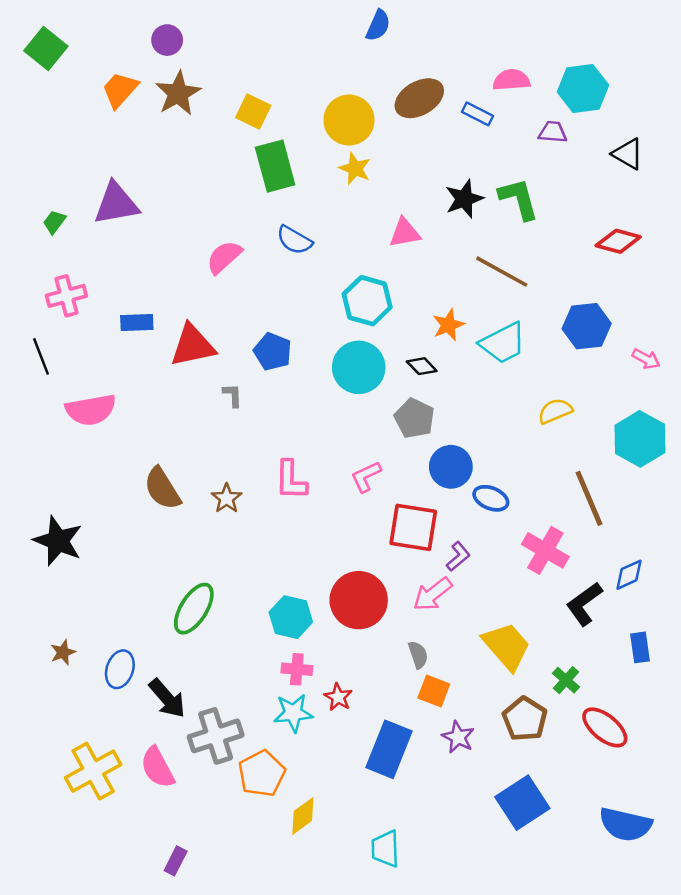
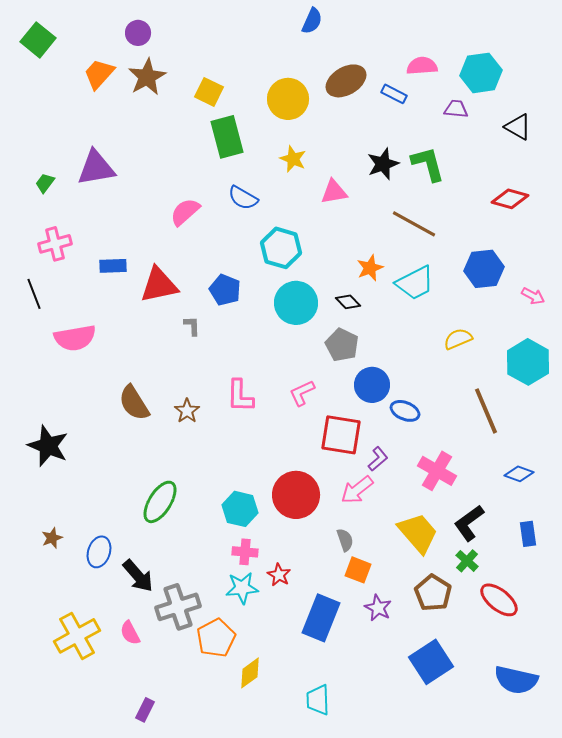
yellow star: (355, 169) -> (293, 159), moved
cyan hexagon: (367, 301) -> (281, 248), moved
pink cross: (545, 550) -> (437, 471), moved
blue diamond: (629, 575) -> (519, 474), turned 44
black L-shape: (584, 604) -> (469, 523), moved
pink semicircle: (157, 767) -> (130, 633), size x0.7

